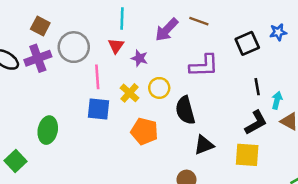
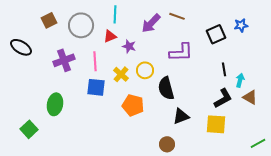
brown square: (40, 26) -> (49, 20), turned 35
red triangle: (116, 46) -> (110, 36), turned 32
gray circle: (74, 47) -> (81, 25), moved
purple cross: (38, 58) -> (64, 60), moved

